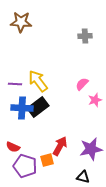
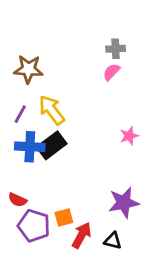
brown star: (21, 22) -> (28, 69), moved
purple line: (15, 84) -> (20, 114), turned -64
pink semicircle: (82, 84) -> (111, 72), moved
red arrow: (60, 146) -> (82, 235), moved

